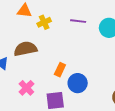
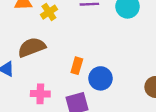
pink cross: (26, 88) -> (40, 94), turned -35

